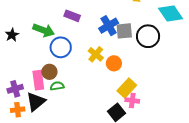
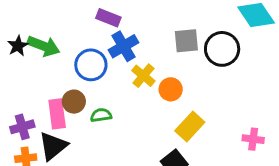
blue cross: (109, 26) -> (124, 46), moved
green arrow: (44, 30) -> (44, 46), moved
green semicircle: (57, 86) -> (101, 115), moved
pink cross: (132, 100) -> (253, 139), moved

